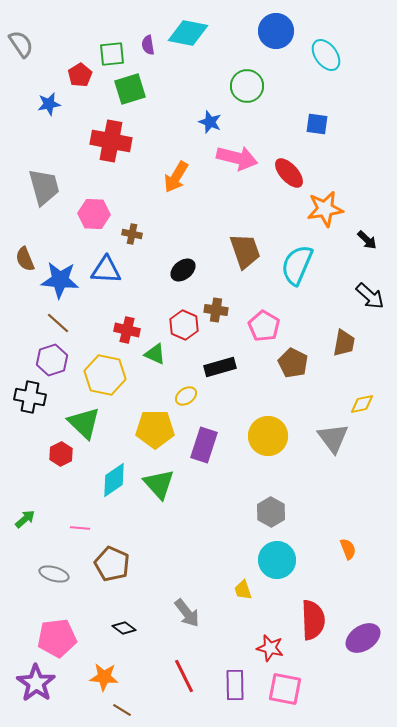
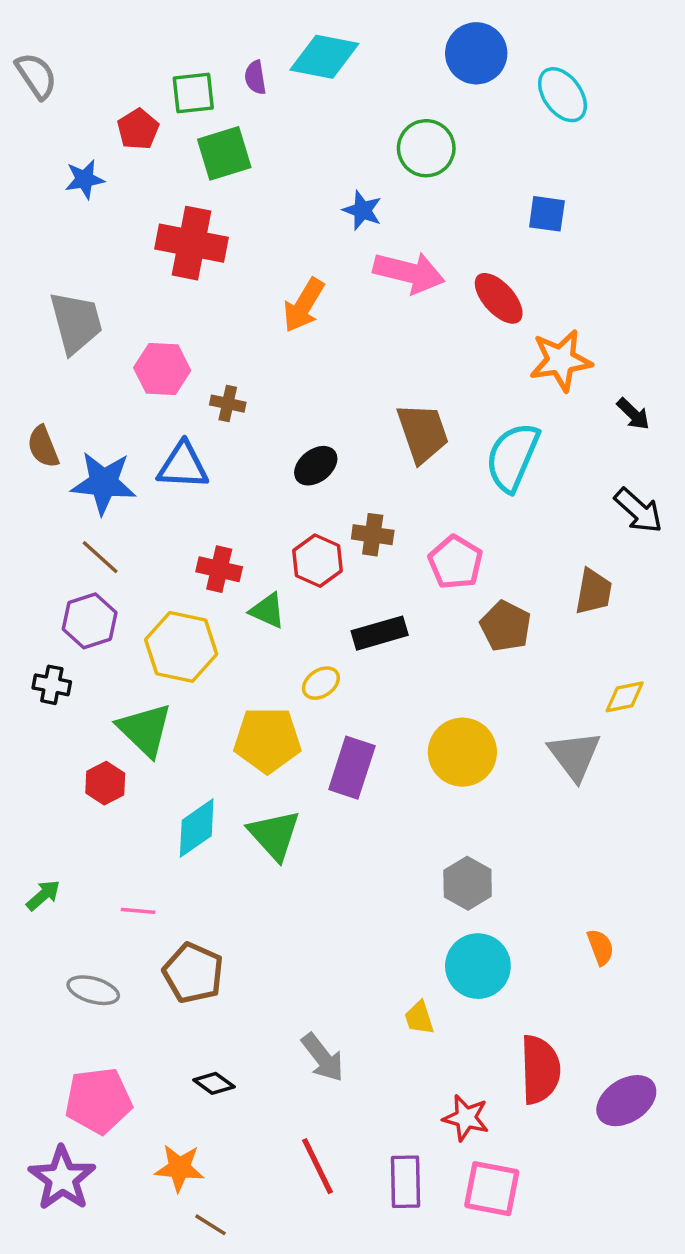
black cross: (30, 397) -> (52, 685), size x0.7

